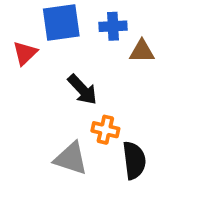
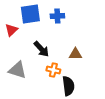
brown triangle: (142, 51) -> (75, 54), moved
gray triangle: (71, 158) -> (17, 70), moved

